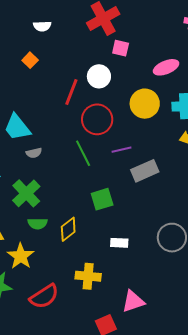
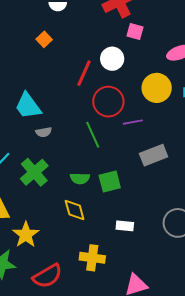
purple line: (122, 150) -> (133, 122), moved
green semicircle: (38, 224) -> (80, 178), moved
yellow diamond: (68, 229) -> (75, 210), turned -70

